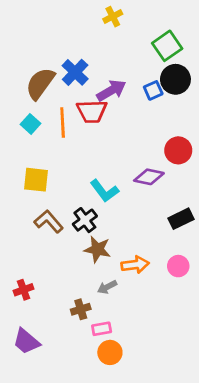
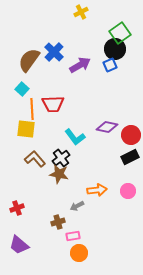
black circle: (175, 79) -> (115, 49), moved
red trapezoid: (92, 111) -> (53, 104), moved
orange line: (63, 123) -> (32, 109), moved
red circle: (178, 150) -> (131, 135), moved
brown star: (97, 249) -> (59, 174), moved

